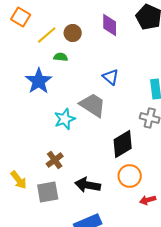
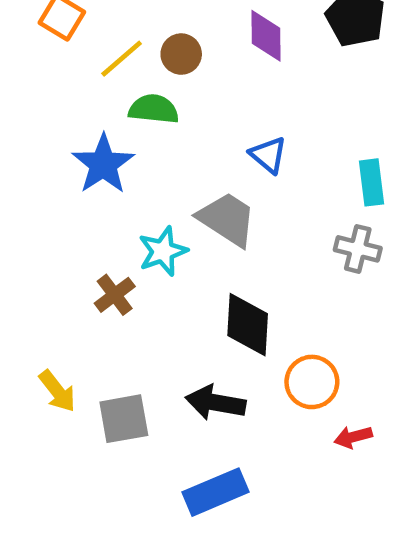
green semicircle: (61, 57) -> (154, 109), size x1.5
black diamond: (123, 144) -> (248, 325), moved, turned -56
brown cross: (55, 160) -> (115, 295), moved

